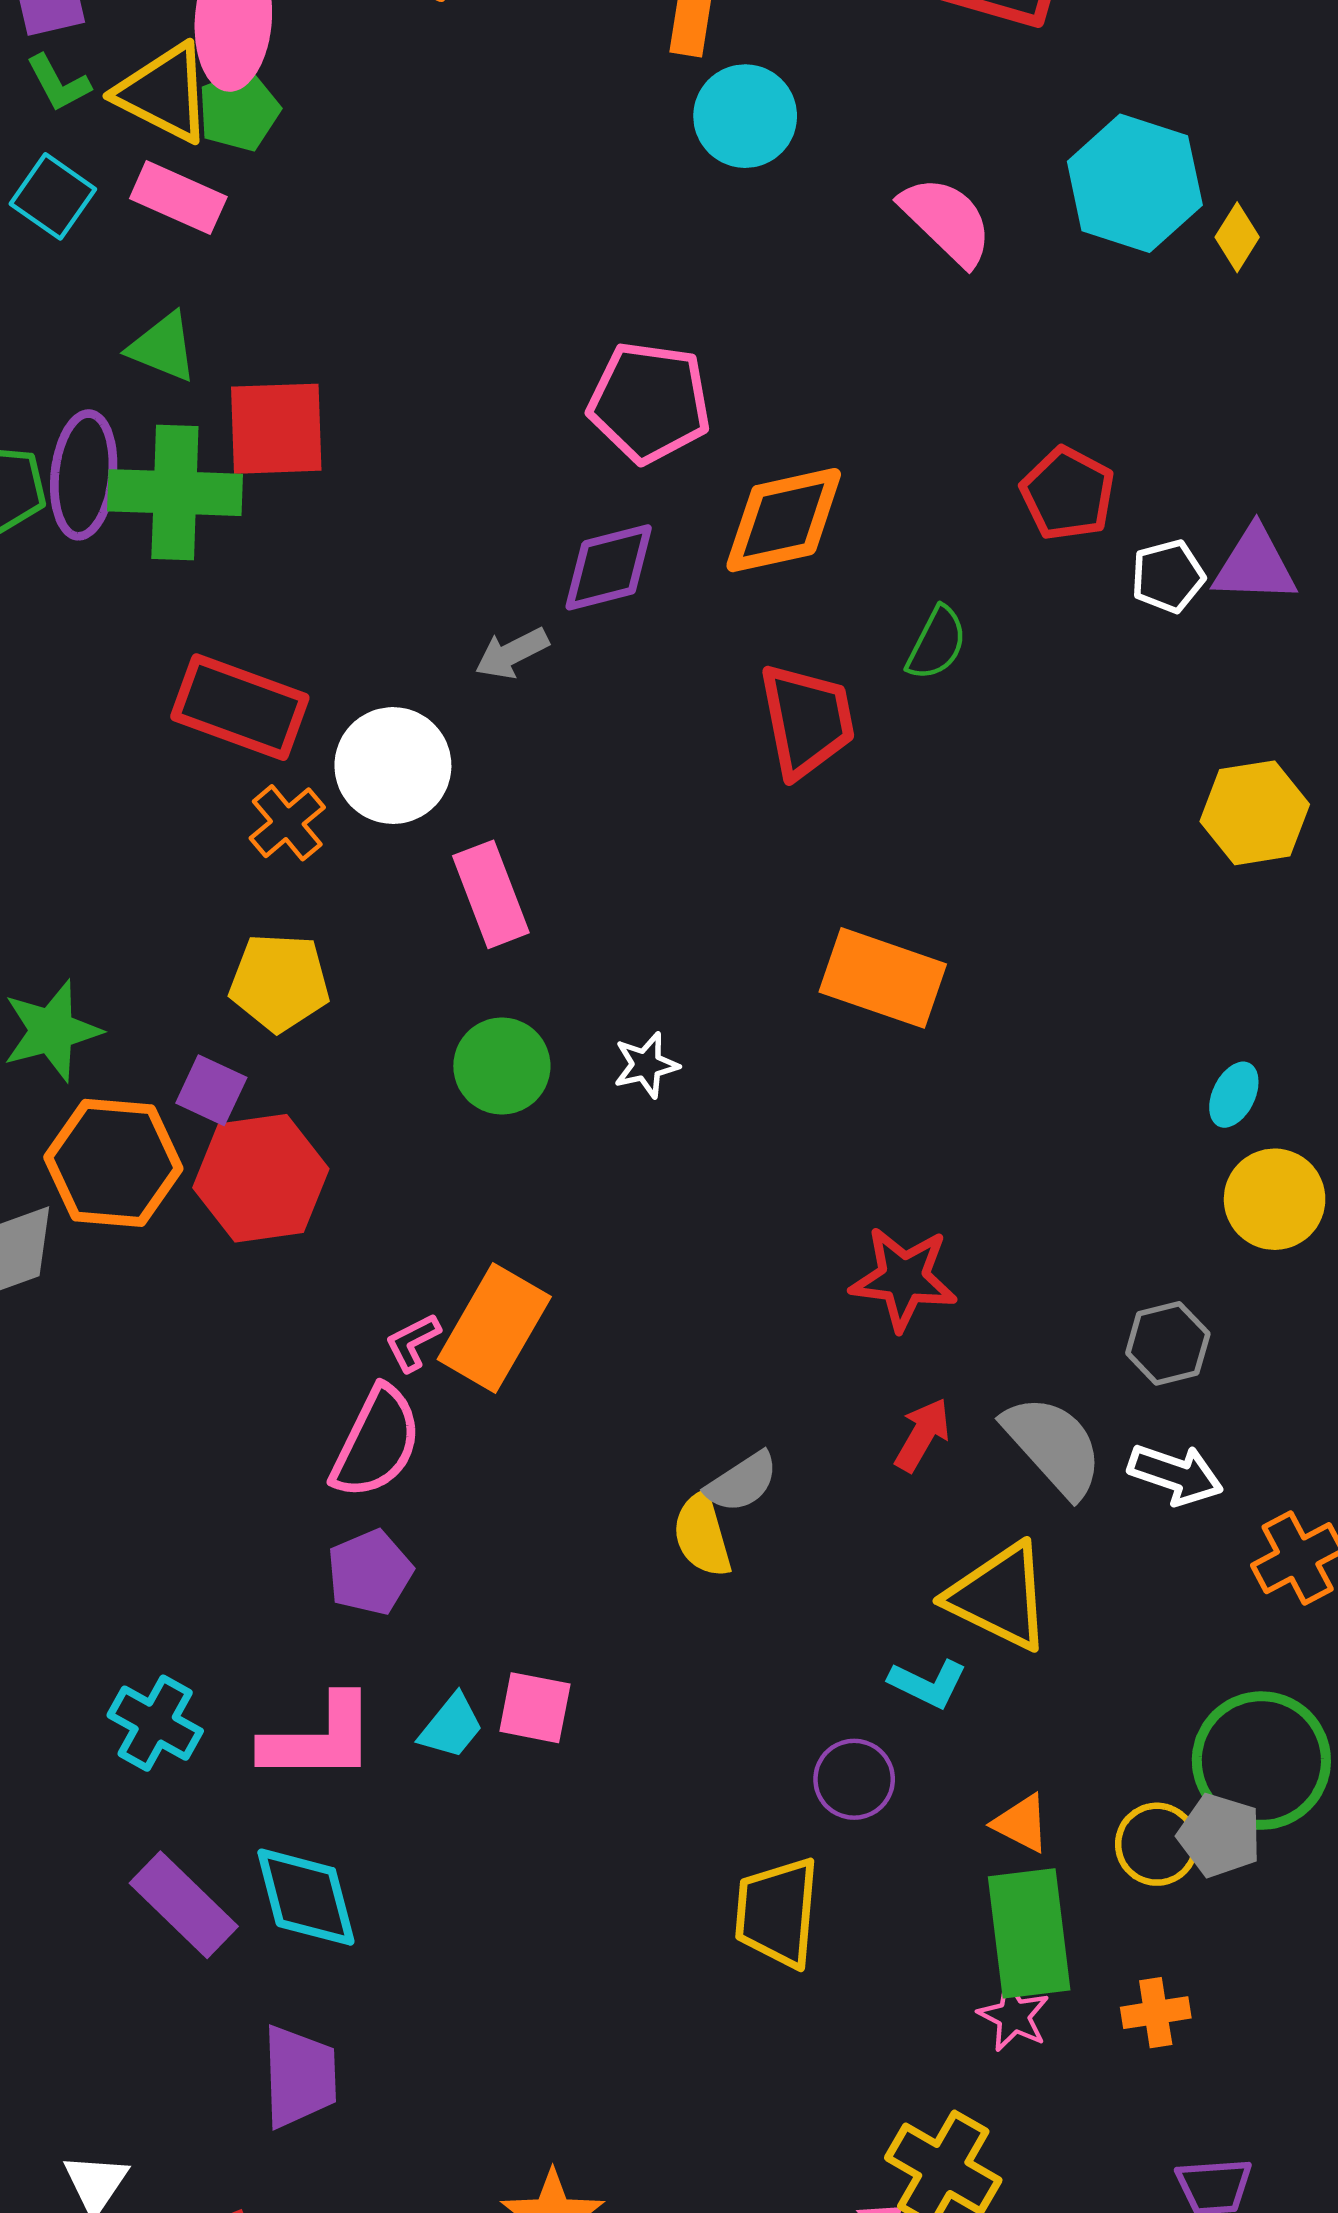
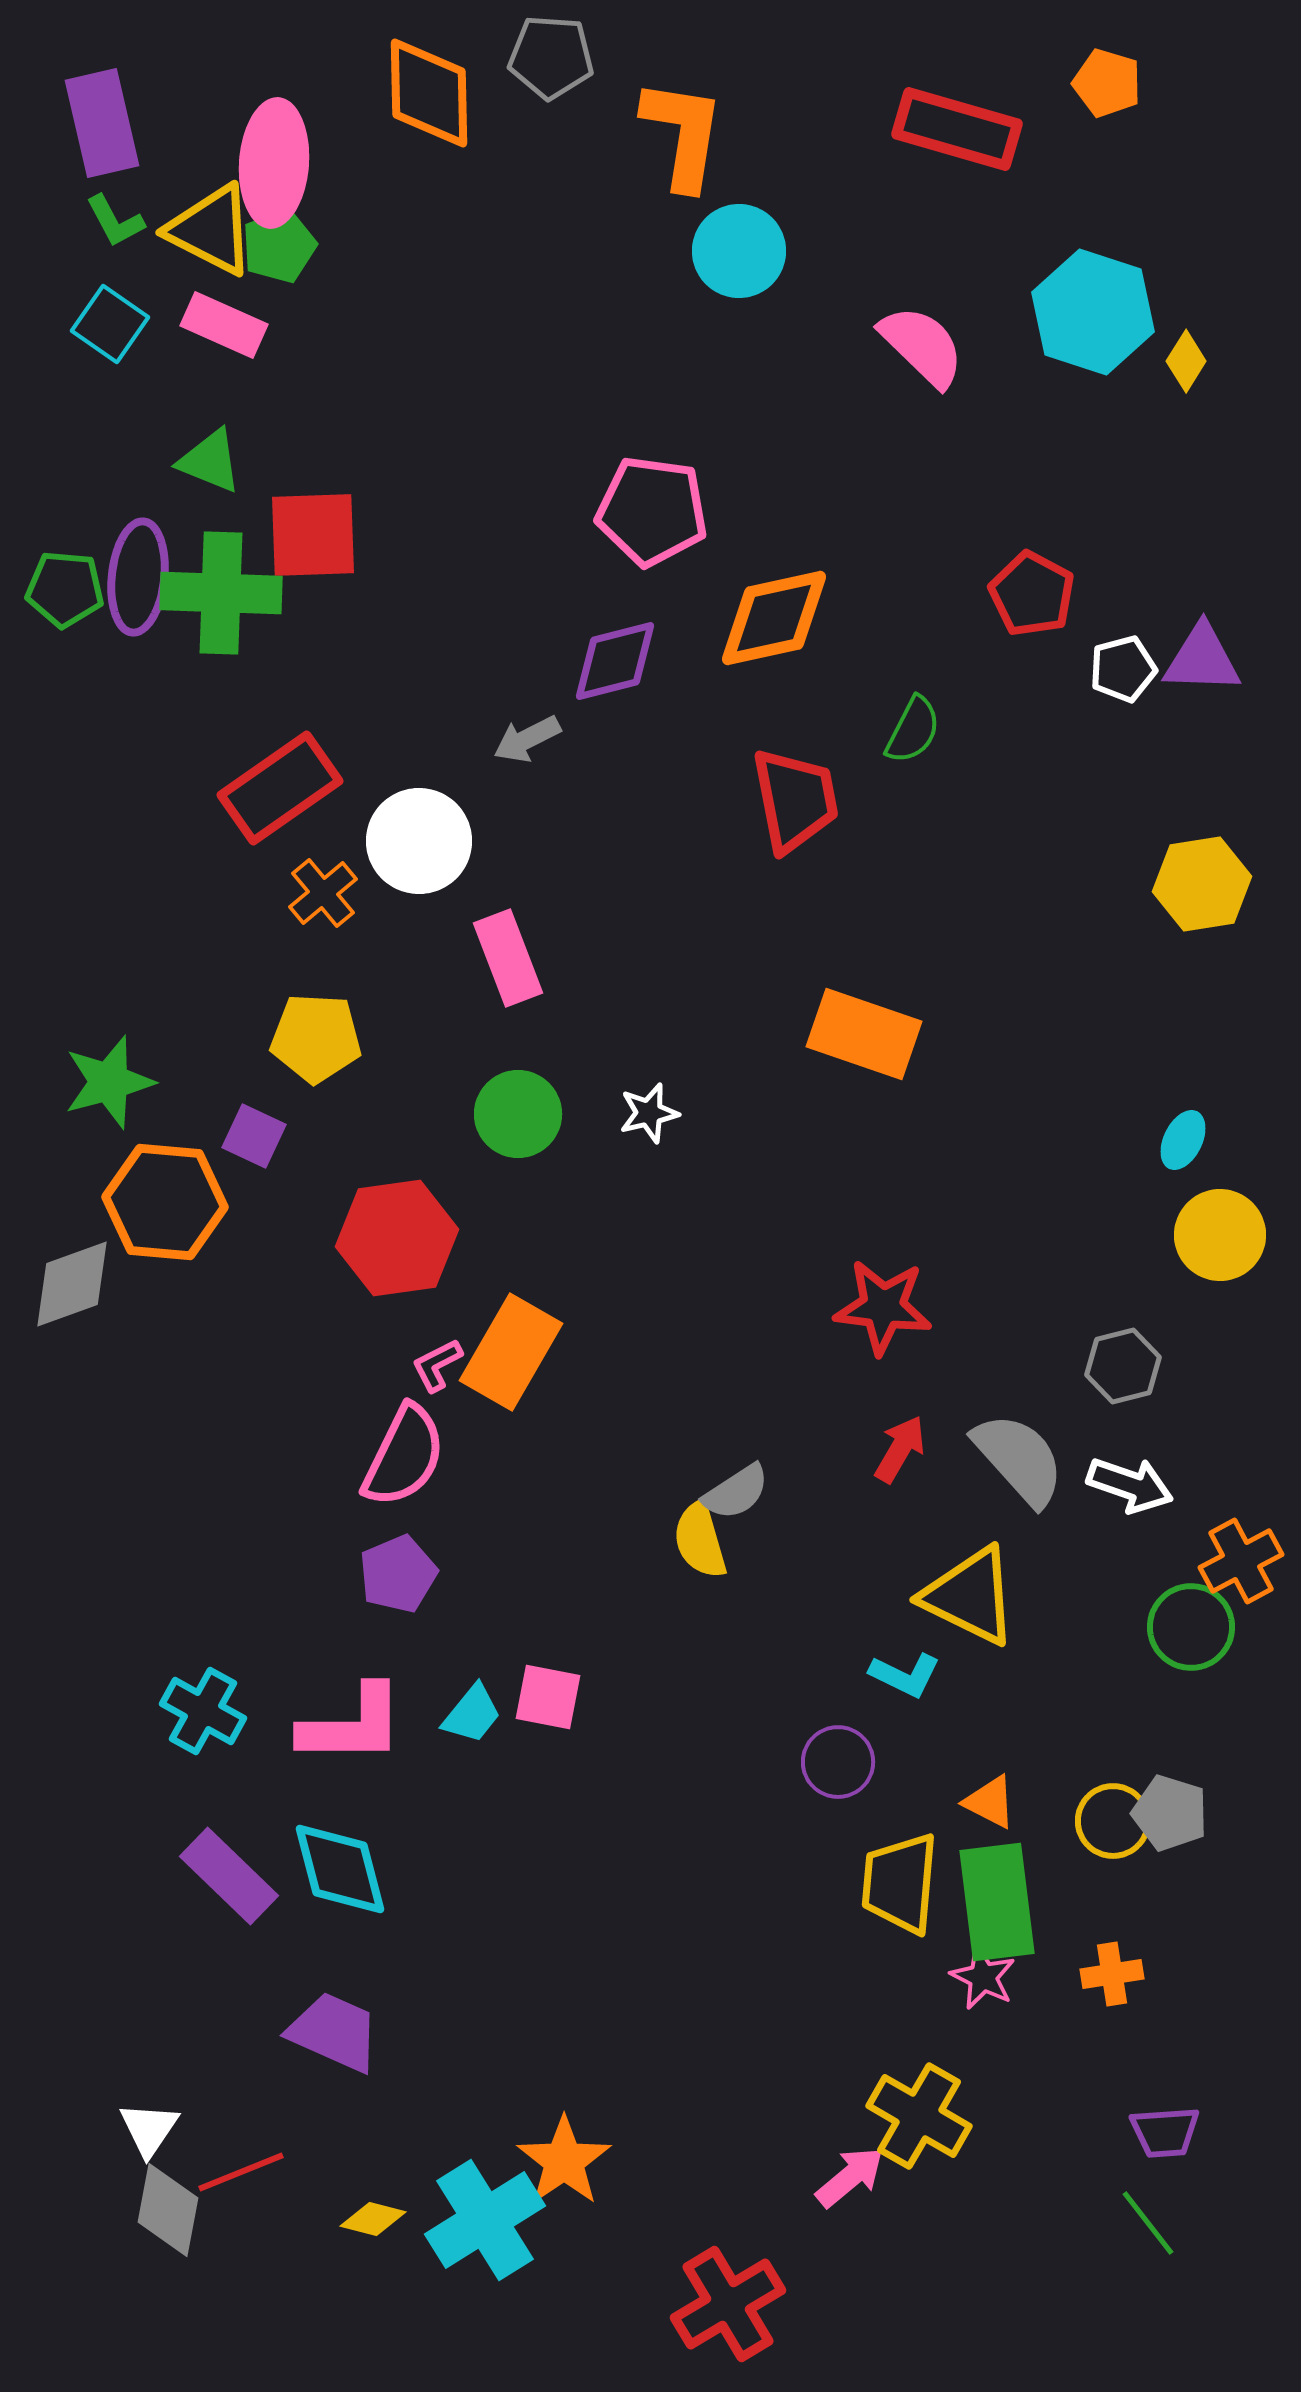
red rectangle: (240, 707) -> (280, 788), turned -55
red hexagon: (261, 1178) -> (397, 1238), moved
green circle: (1261, 1761) -> (1191, 1627), moved, size x0.7
yellow trapezoid: (777, 1912) -> (900, 1883), moved
purple trapezoid: (299, 2076) -> (334, 2032), turned -64

